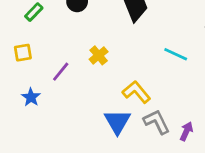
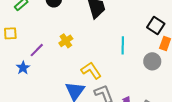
cyan line: (176, 54) -> (123, 45), turned 60
blue star: (31, 97) -> (23, 68), moved

